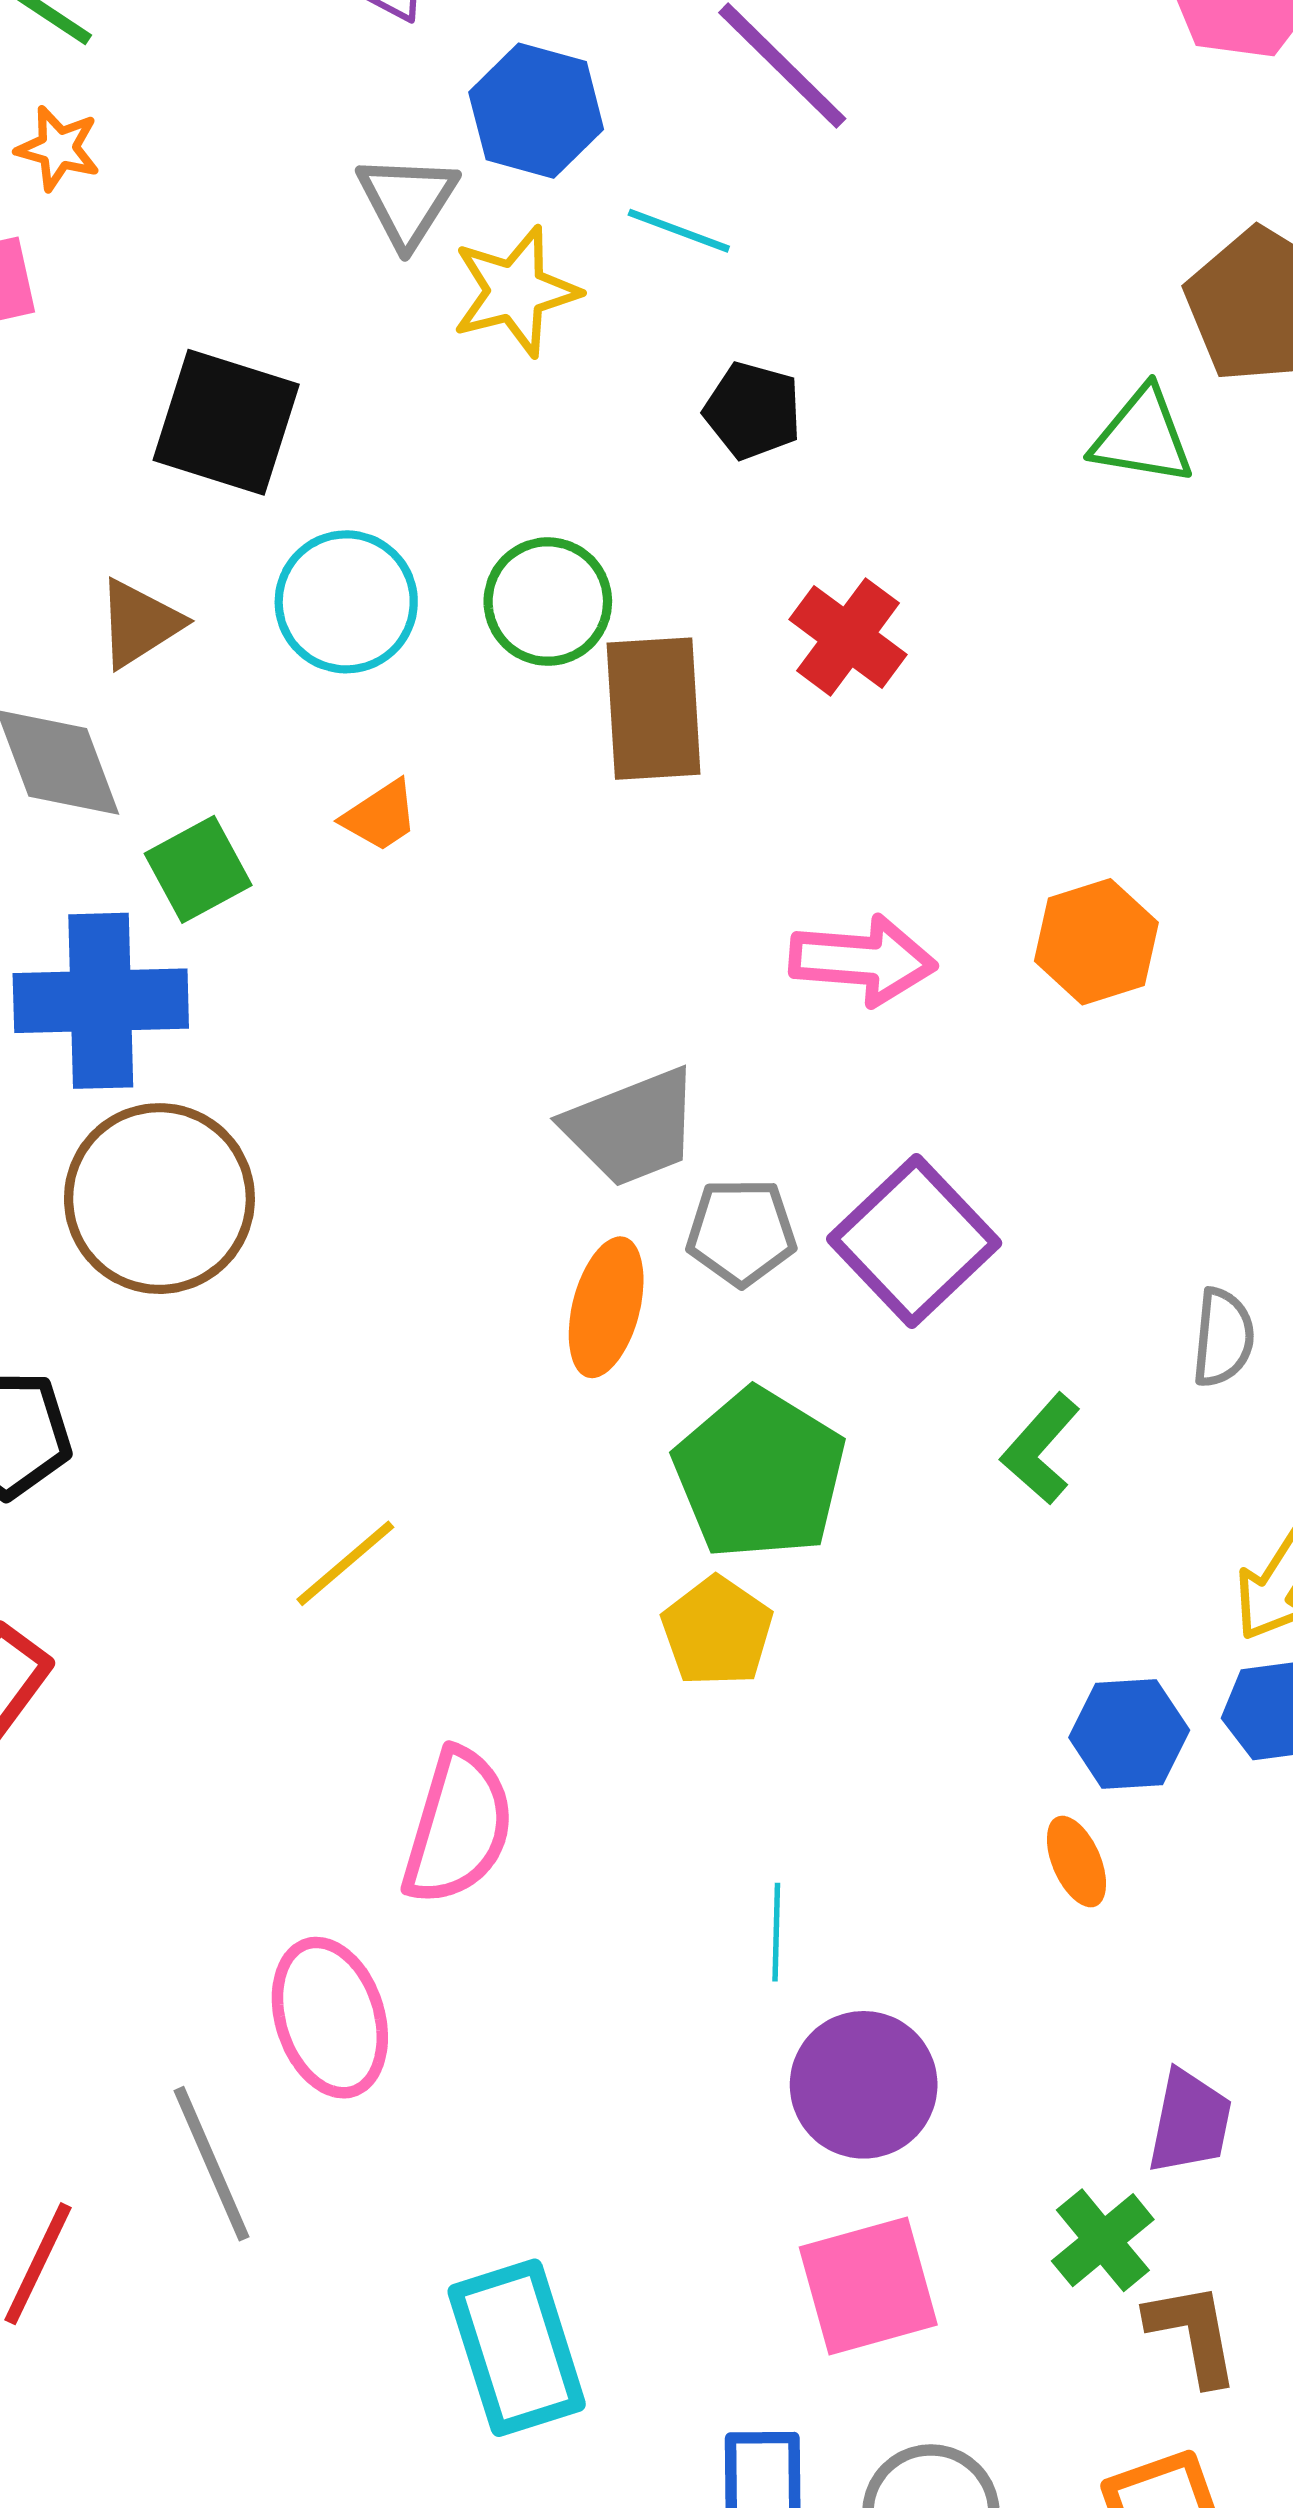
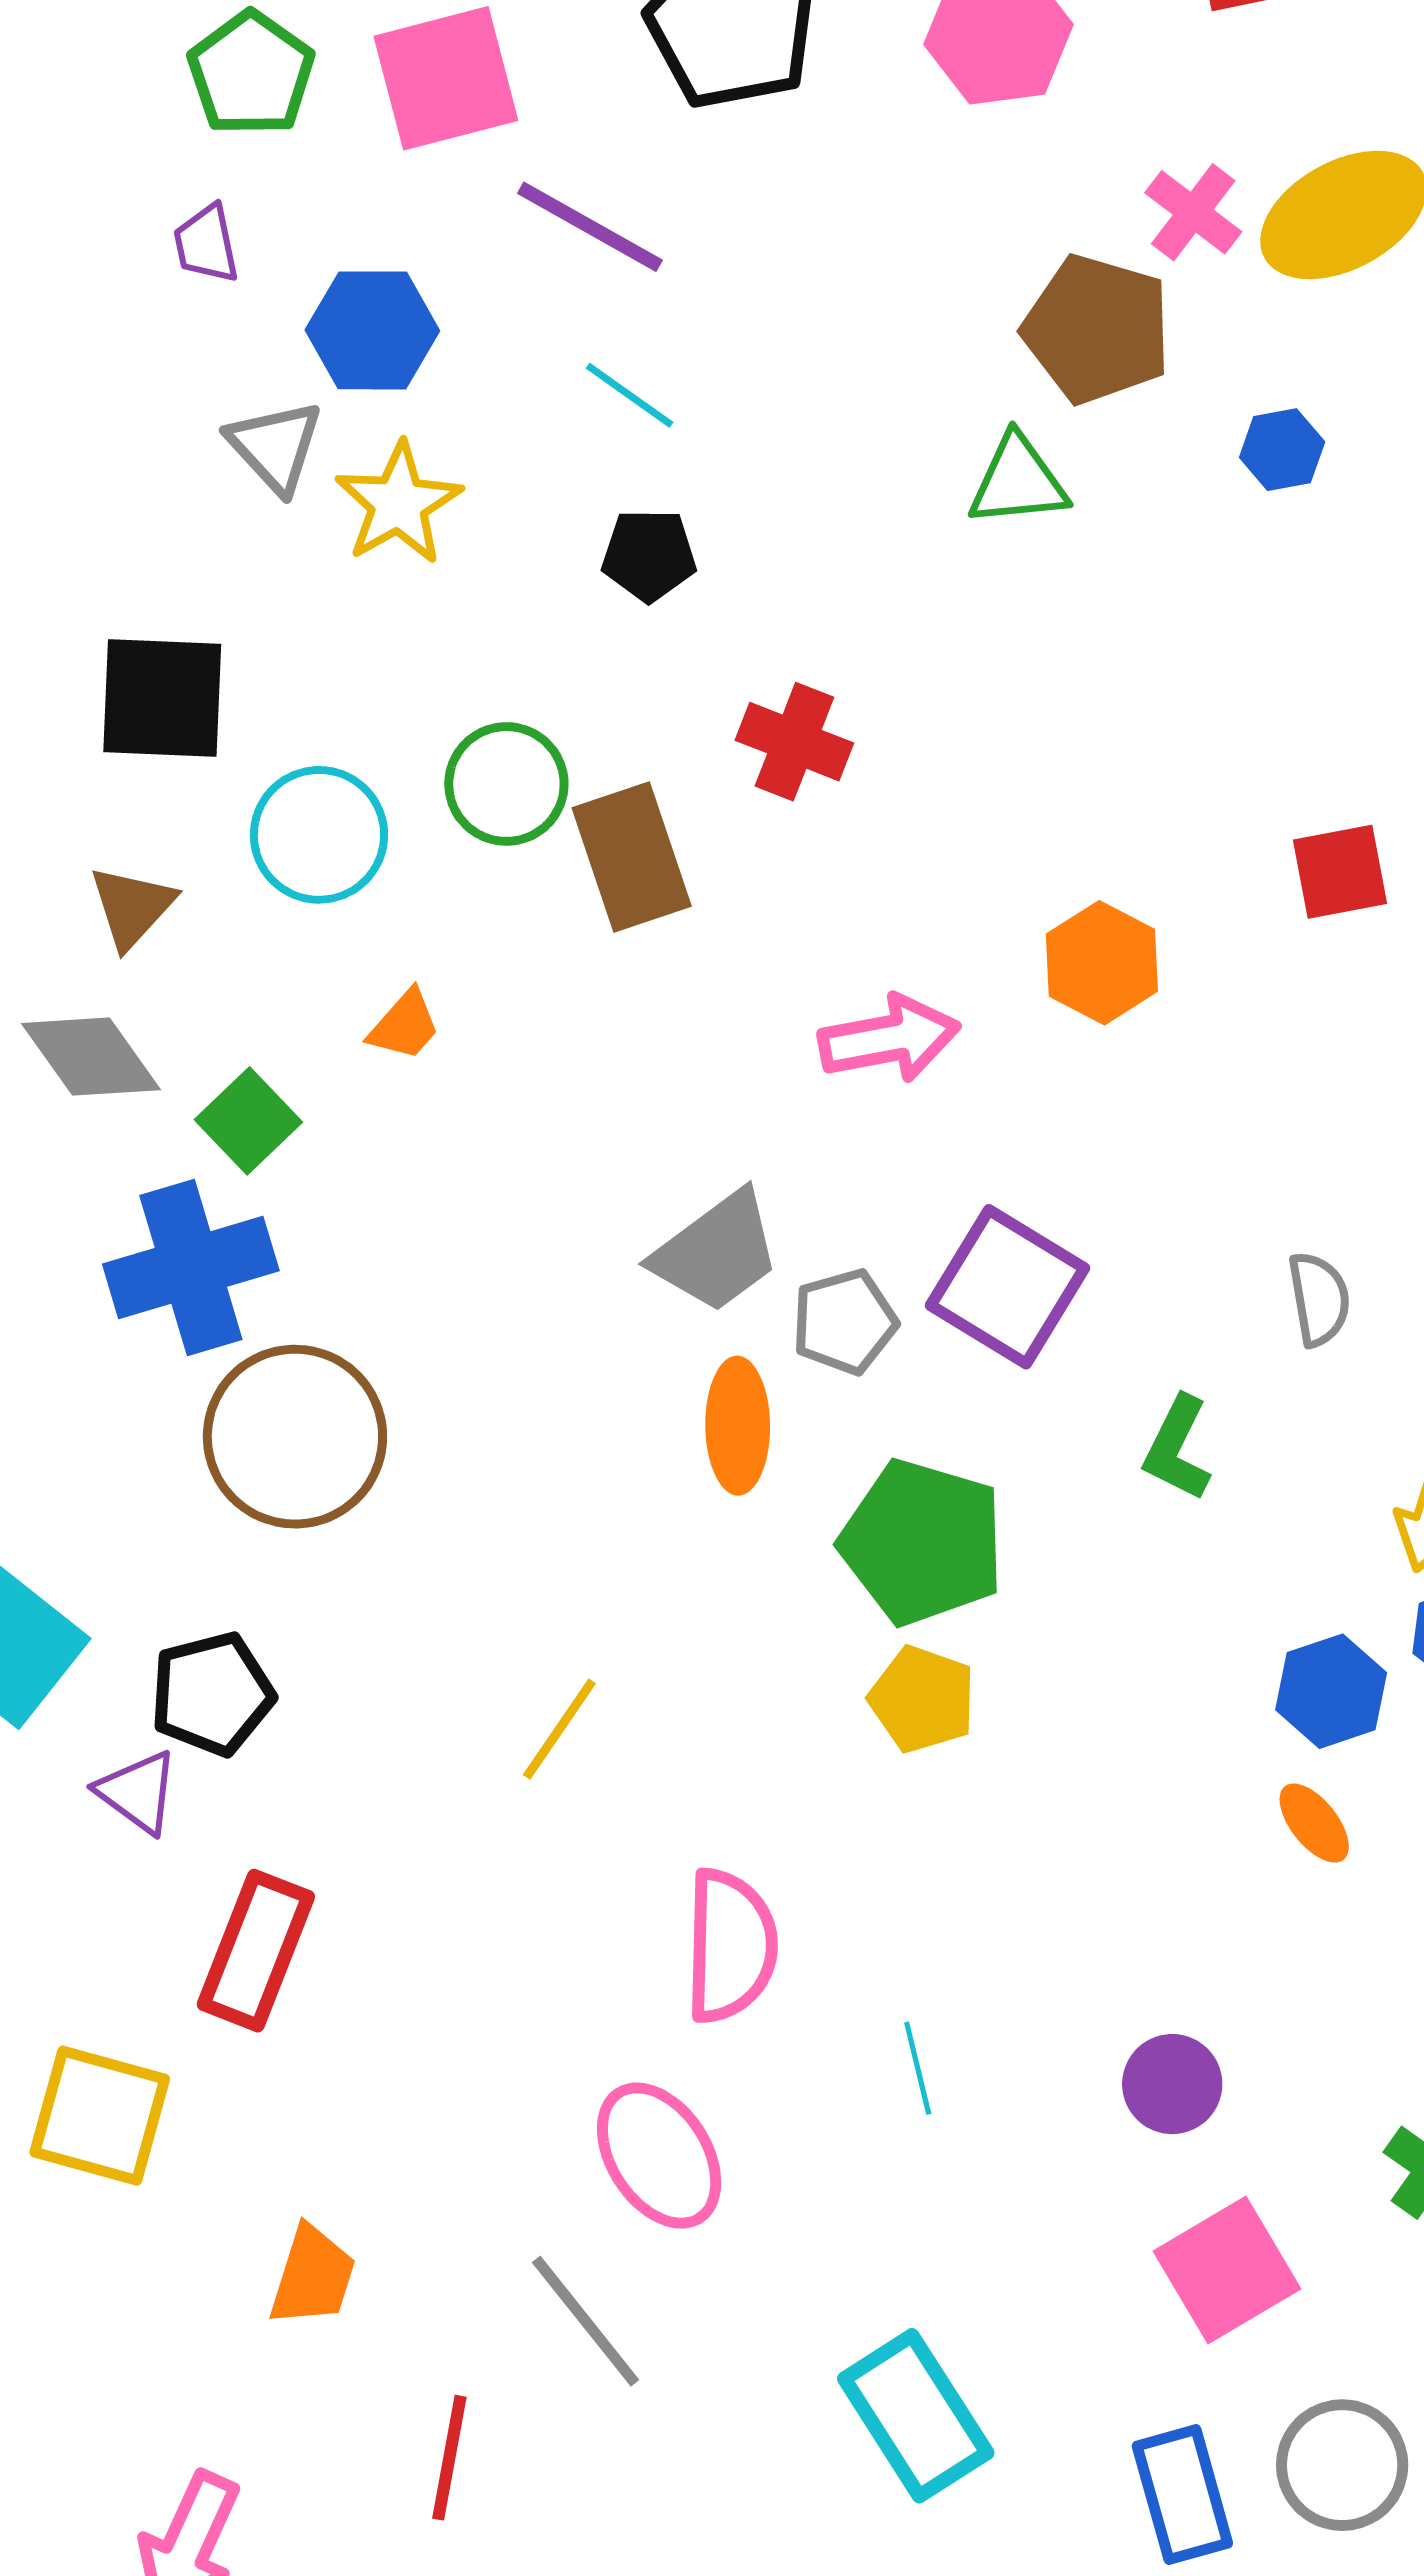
cyan line: (679, 231) -> (630, 395), moved, turned 30
cyan line: (776, 1932) -> (918, 2068), moved
purple circle: (864, 2085) -> (1172, 2084), size x0.7

